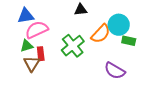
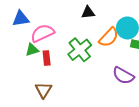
blue triangle: (26, 16) -> (21, 19), moved
brown triangle: (32, 64) -> (43, 90), moved

